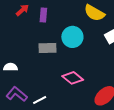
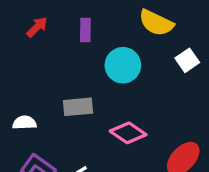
purple rectangle: (43, 15) -> (85, 30), moved
gray rectangle: (47, 48) -> (78, 107), moved

